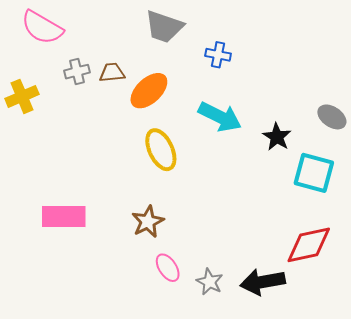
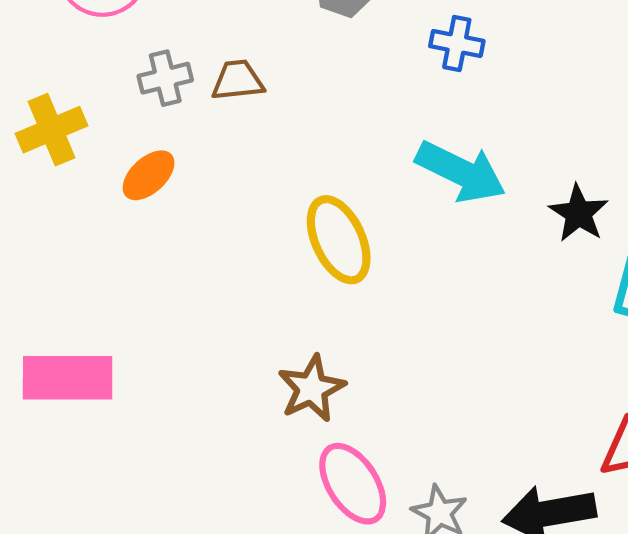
orange ellipse: (149, 91) -> (149, 175), moved, size x0.7
pink rectangle: (64, 216) -> (68, 378), moved
pink ellipse: (168, 268) -> (353, 484), size x1.4

